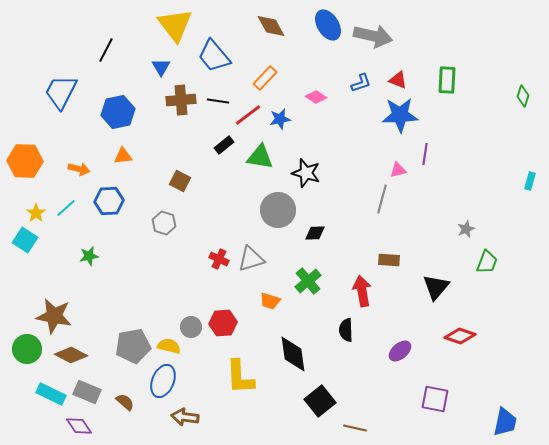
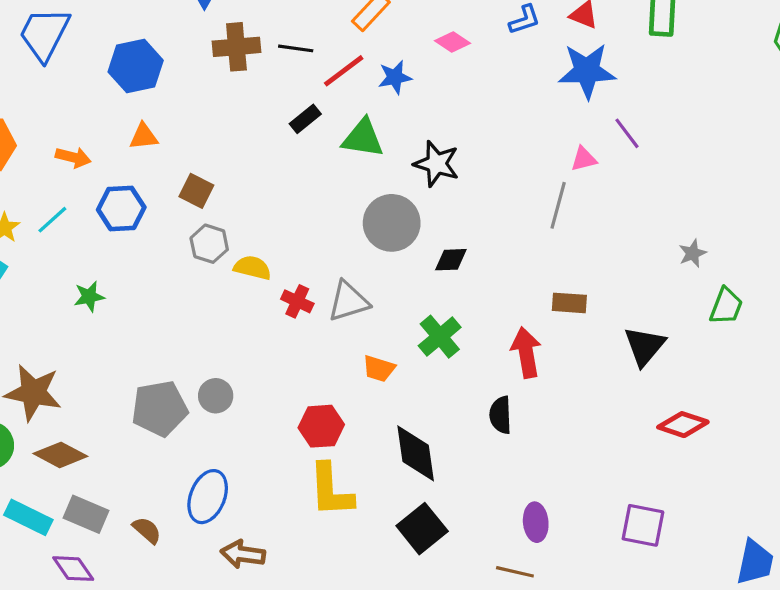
purple line: (425, 154) -> (627, 133), turned -45
brown square: (180, 181) -> (196, 191), moved
red hexagon: (223, 323) -> (321, 426), moved
gray circle: (191, 327) -> (216, 396), moved
gray pentagon: (133, 346) -> (160, 409), moved
yellow semicircle: (169, 346) -> (252, 268), moved
purple ellipse: (400, 351) -> (536, 522), moved, turned -55
black square: (320, 401) -> (422, 529), moved

